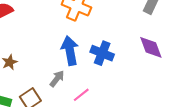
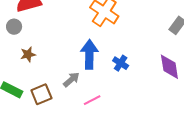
blue cross: (102, 53) -> (121, 63), size x0.7

